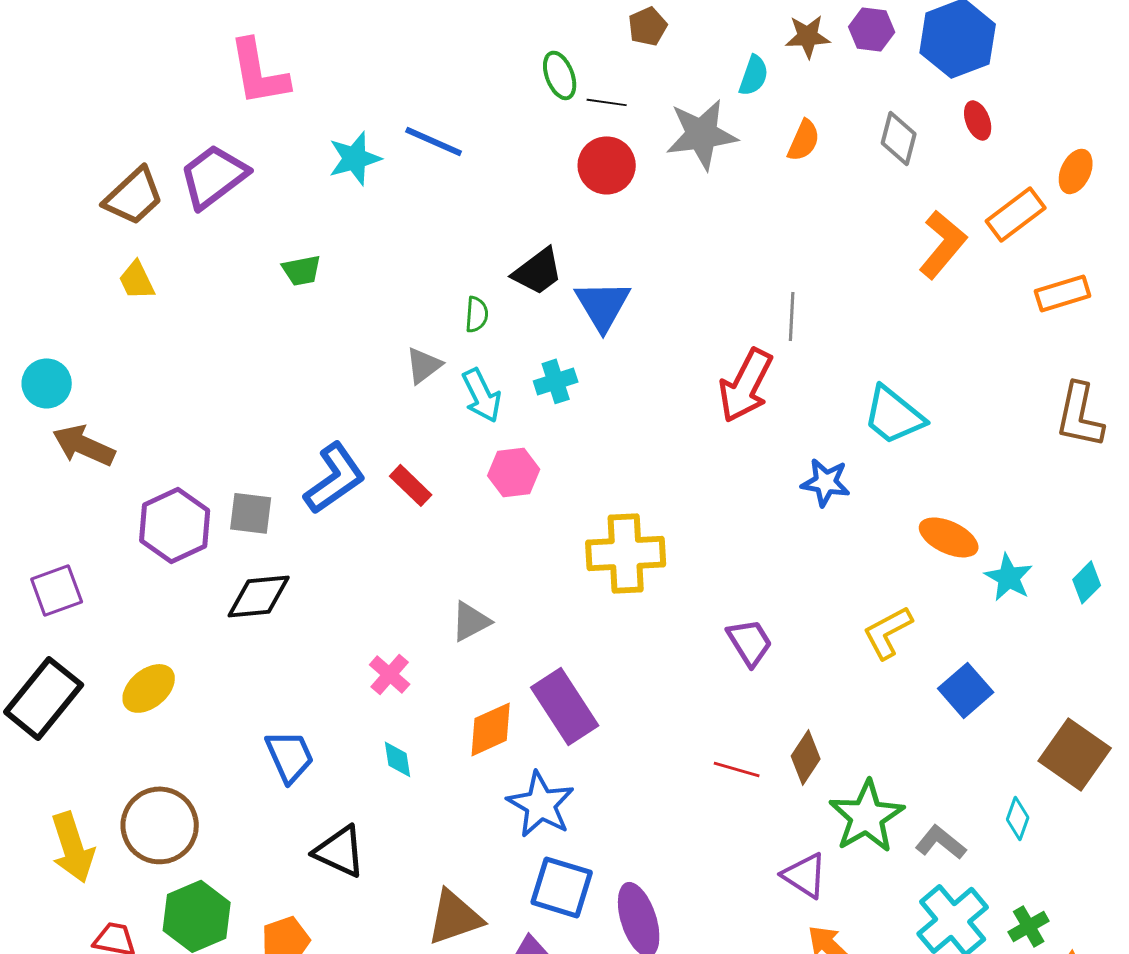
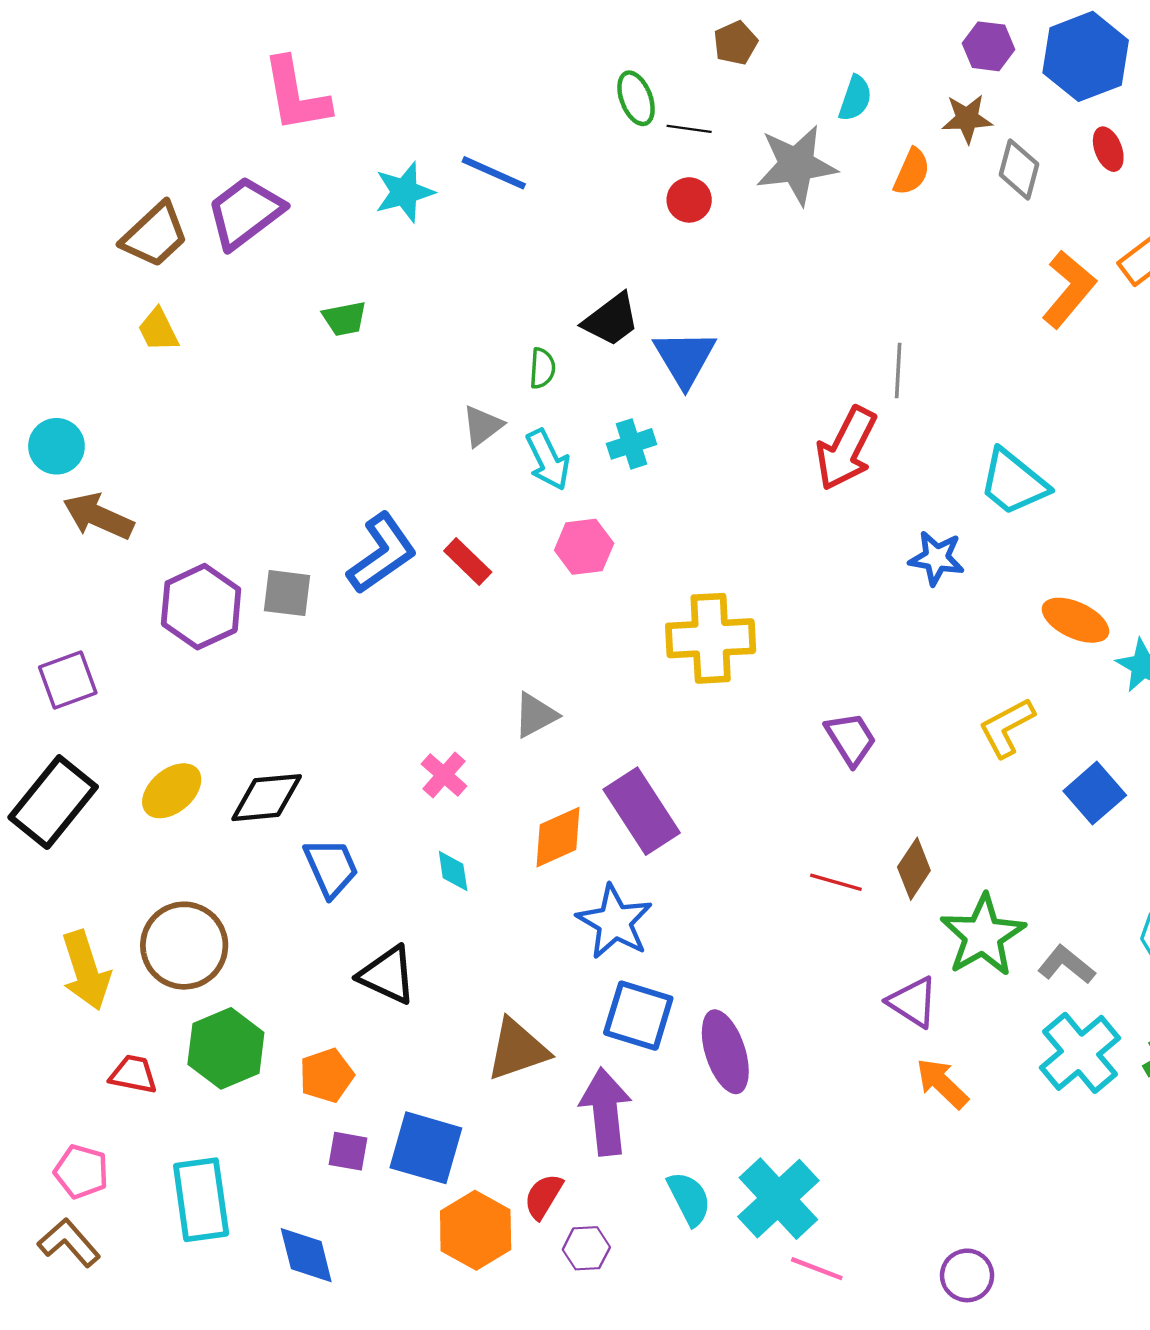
brown star: (808, 36) -> (967, 119), moved
red circle: (607, 165) -> (689, 200), size x0.7
black diamond: (259, 596) -> (267, 798), moved

